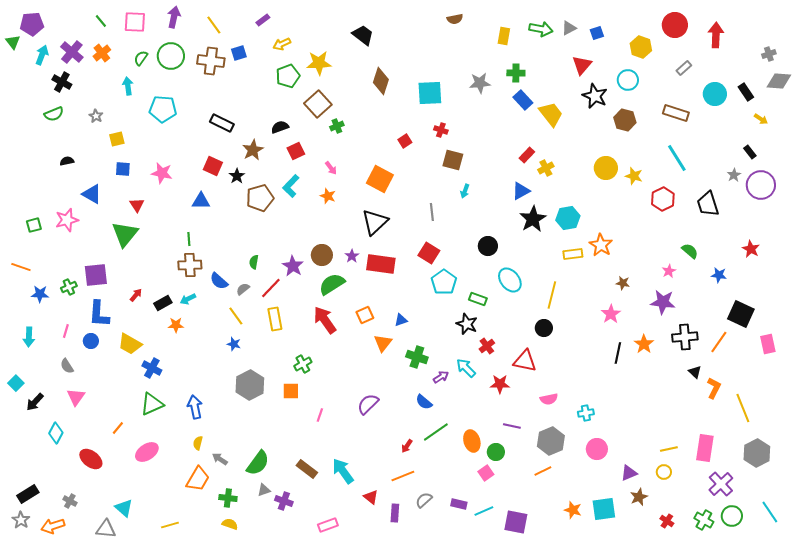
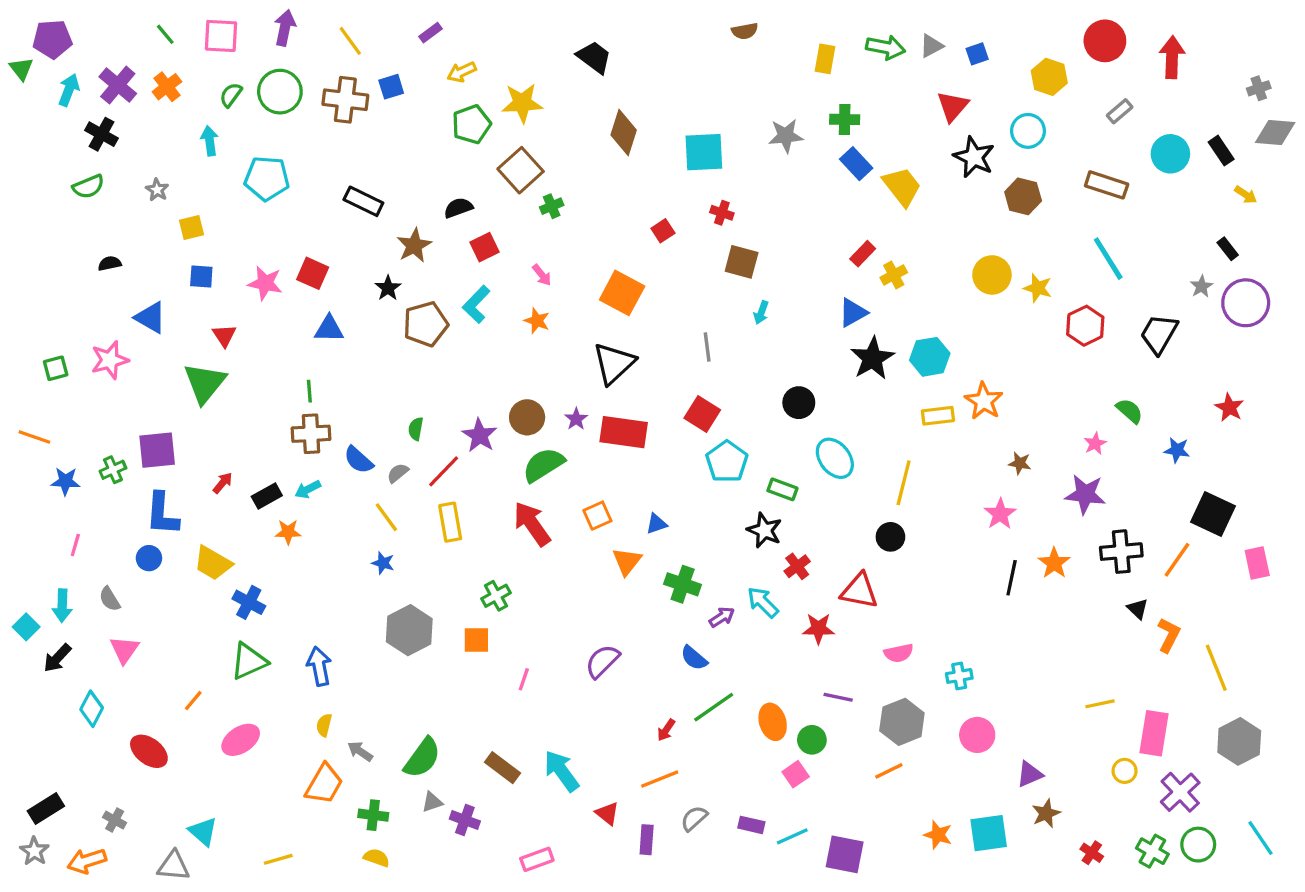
red square: (213, 166) -> (313, 273), moved
black trapezoid: (708, 204) -> (1159, 334), turned 48
pink line: (66, 331) -> (75, 545), moved
cyan arrow: (29, 337) -> (62, 606), moved
yellow line: (669, 449) -> (1100, 704), moved
yellow circle: (664, 472) -> (1125, 771), moved

